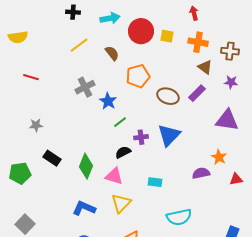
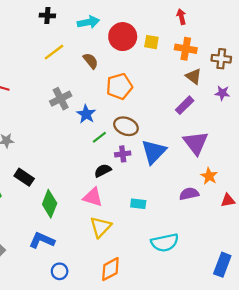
brown ellipse: (168, 96) -> (126, 126), moved
purple triangle: (227, 120) -> (196, 143), moved, turned 45
green diamond: (86, 166) -> (50, 204), moved
blue L-shape: (84, 208) -> (42, 240), moved

